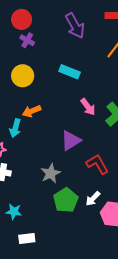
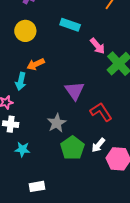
pink arrow: (88, 107) -> (98, 46), moved
purple triangle: (71, 141) -> (75, 91), turned -30
cyan star: (14, 212) -> (22, 149), moved

